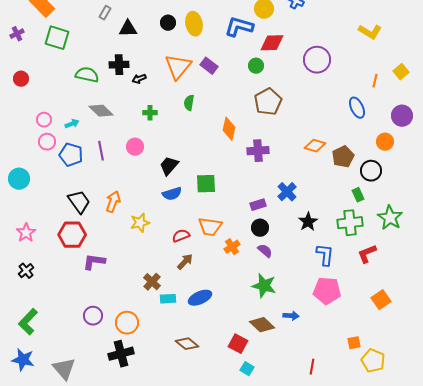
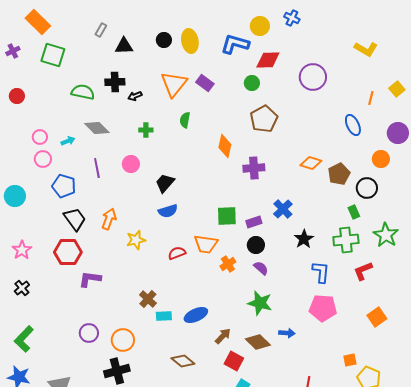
blue pentagon: (71, 155) -> (64, 186), moved
green square: (206, 184) -> (227, 216), moved
brown arrow: (185, 262) -> (223, 336), moved

